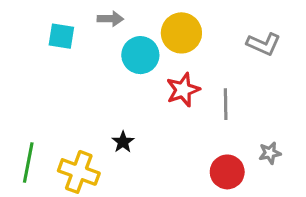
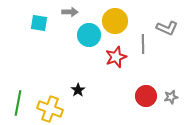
gray line: (226, 104) -> (143, 44), moved
red circle: (227, 172) -> (146, 96), moved

